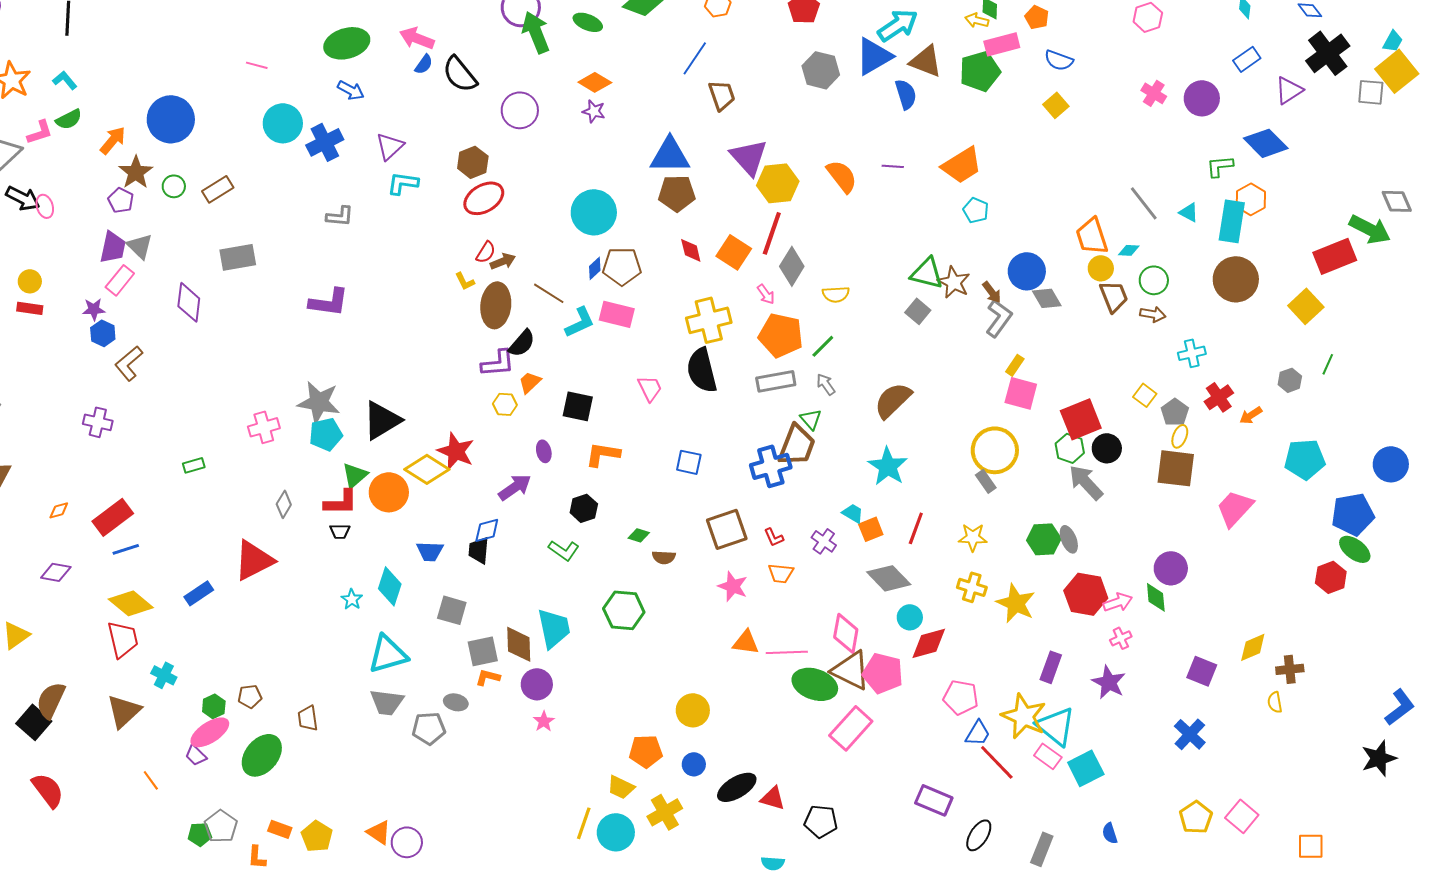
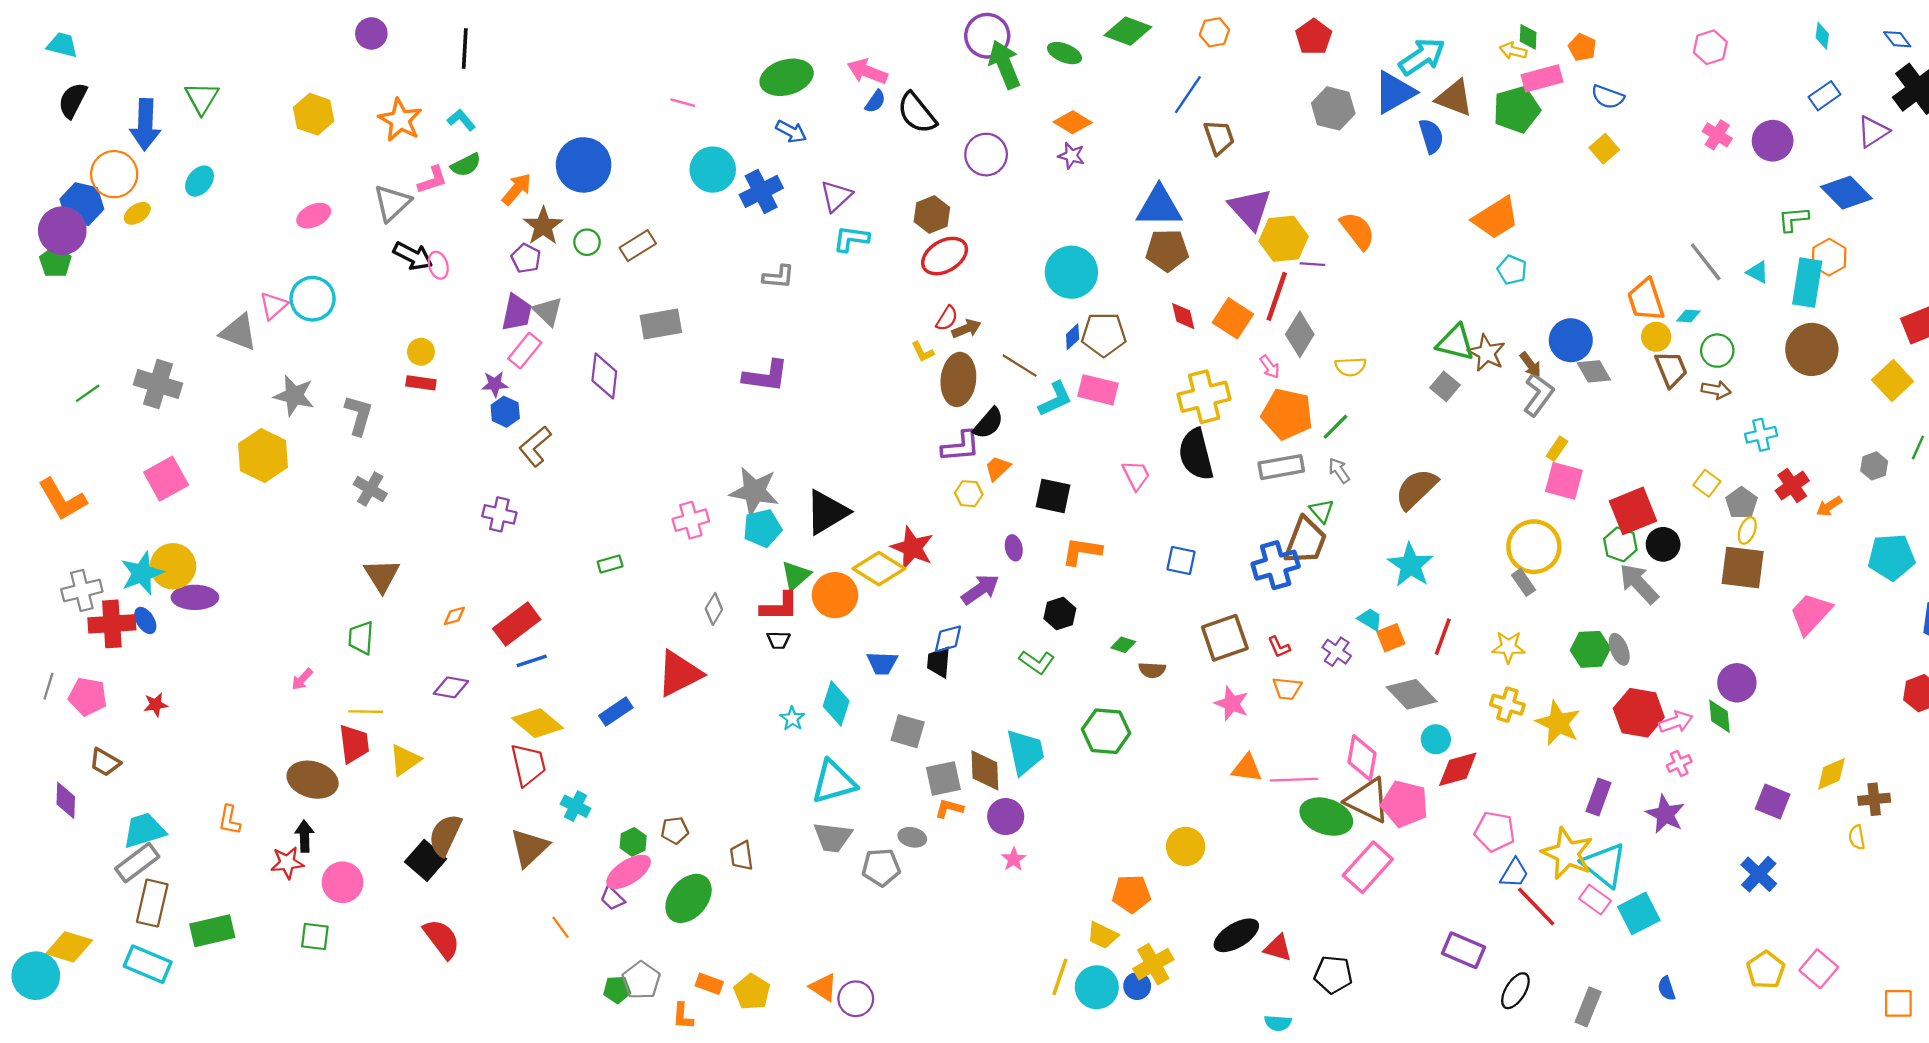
purple line: (893, 166) -> (1312, 264), moved
blue circle: (694, 764) -> (1137, 986), moved

